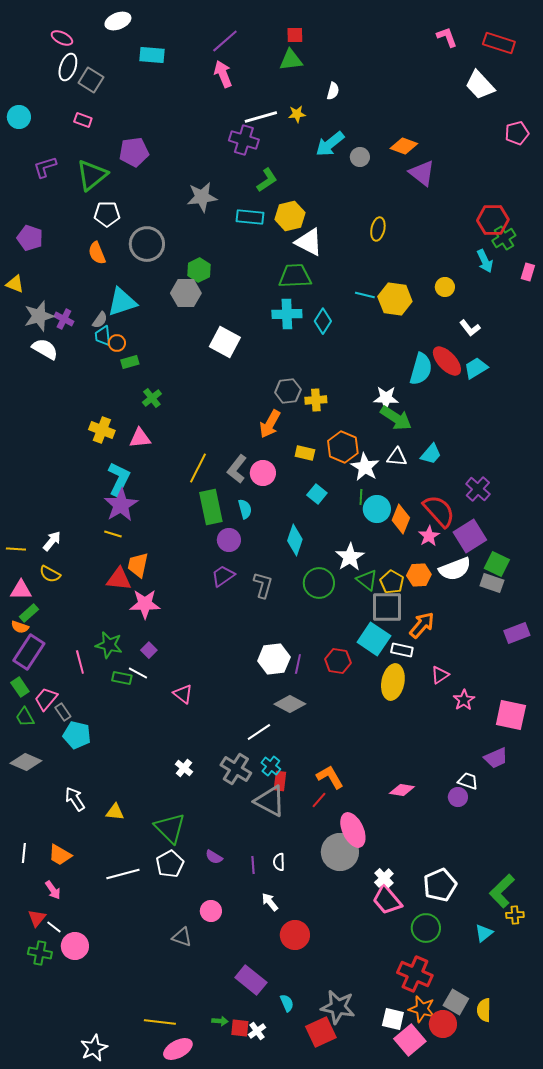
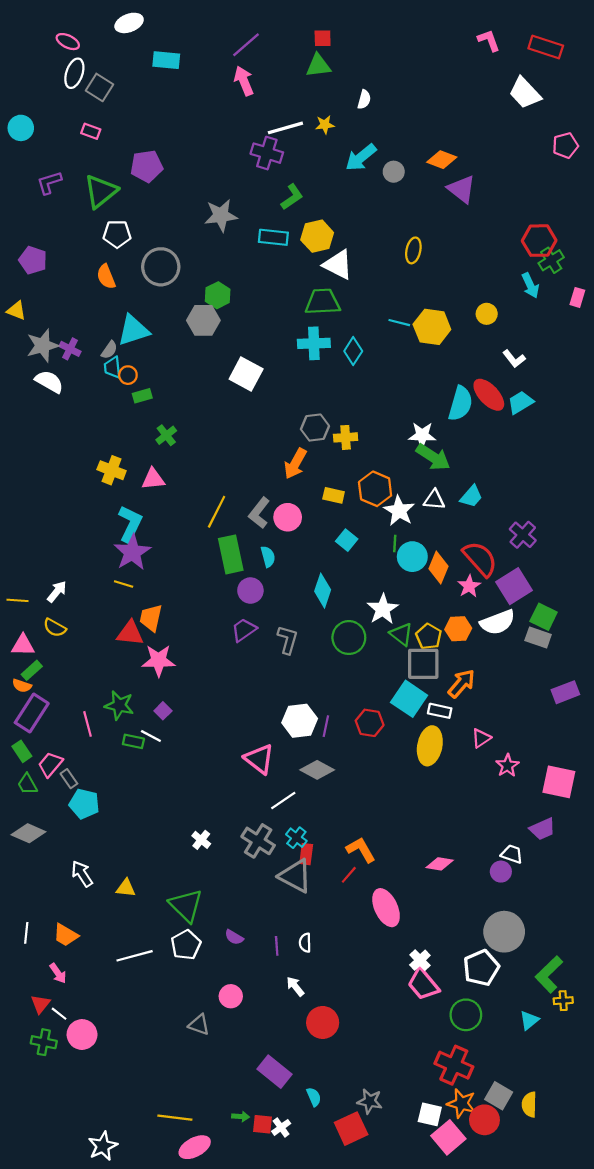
pink triangle: (183, 694) -> (259, 759), moved, size x1.4
gray circle: (340, 852) -> (504, 932), moved
gray star: (338, 1007) -> (370, 1101), size x0.7

